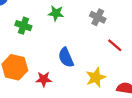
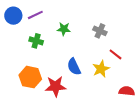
yellow star: (96, 77) -> (101, 69), moved
red star: (44, 79) -> (56, 86), size x1.5

